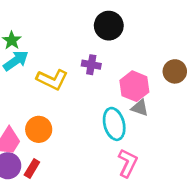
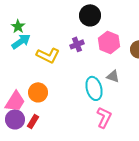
purple cross: (91, 65) -> (77, 44), turned -32
pink hexagon: (134, 86) -> (109, 42), moved

